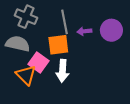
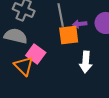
orange square: (58, 45) -> (69, 35), moved
white arrow: (62, 71) -> (86, 62), moved

